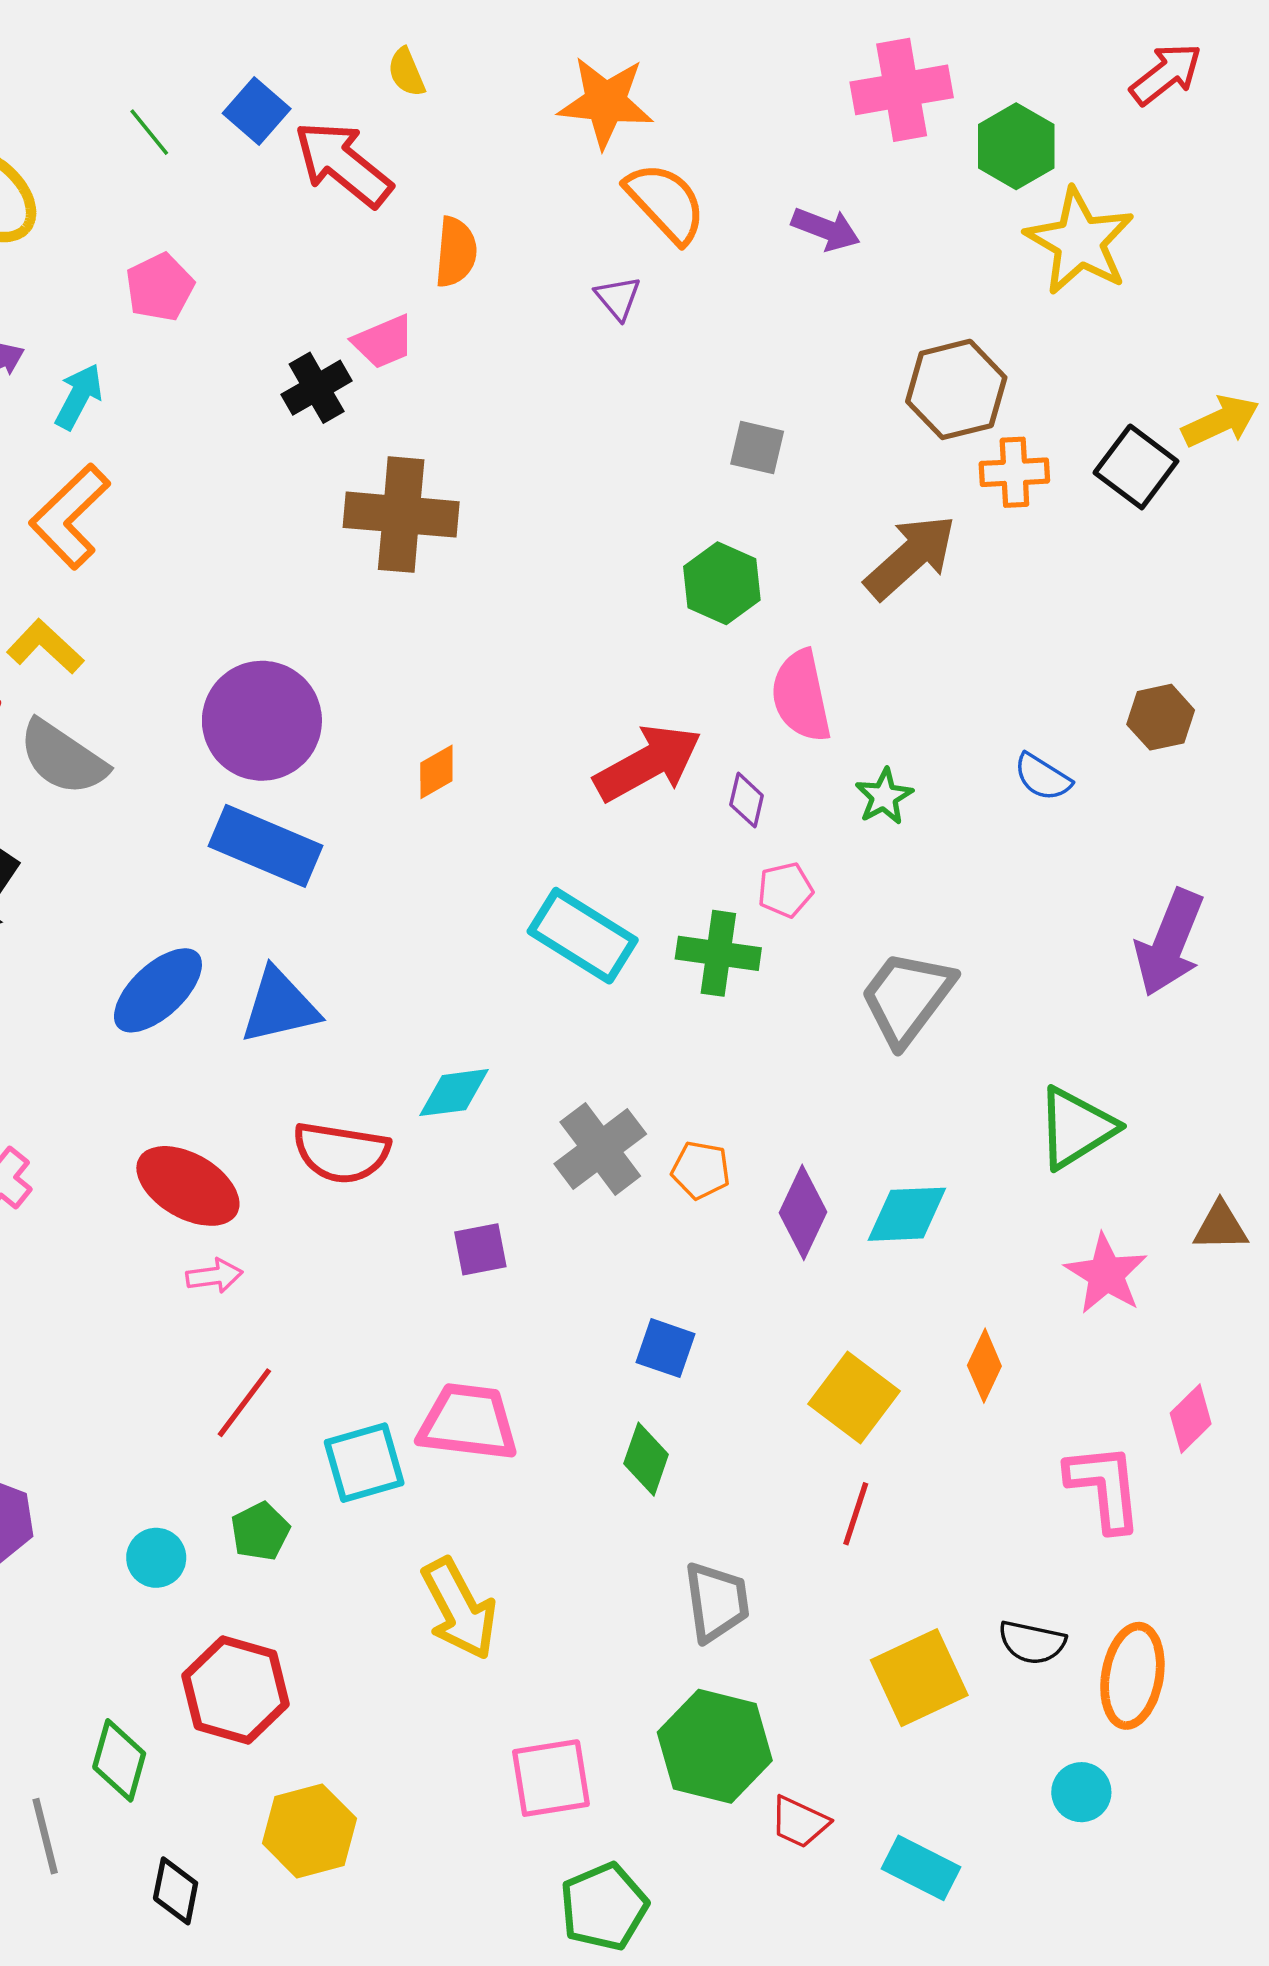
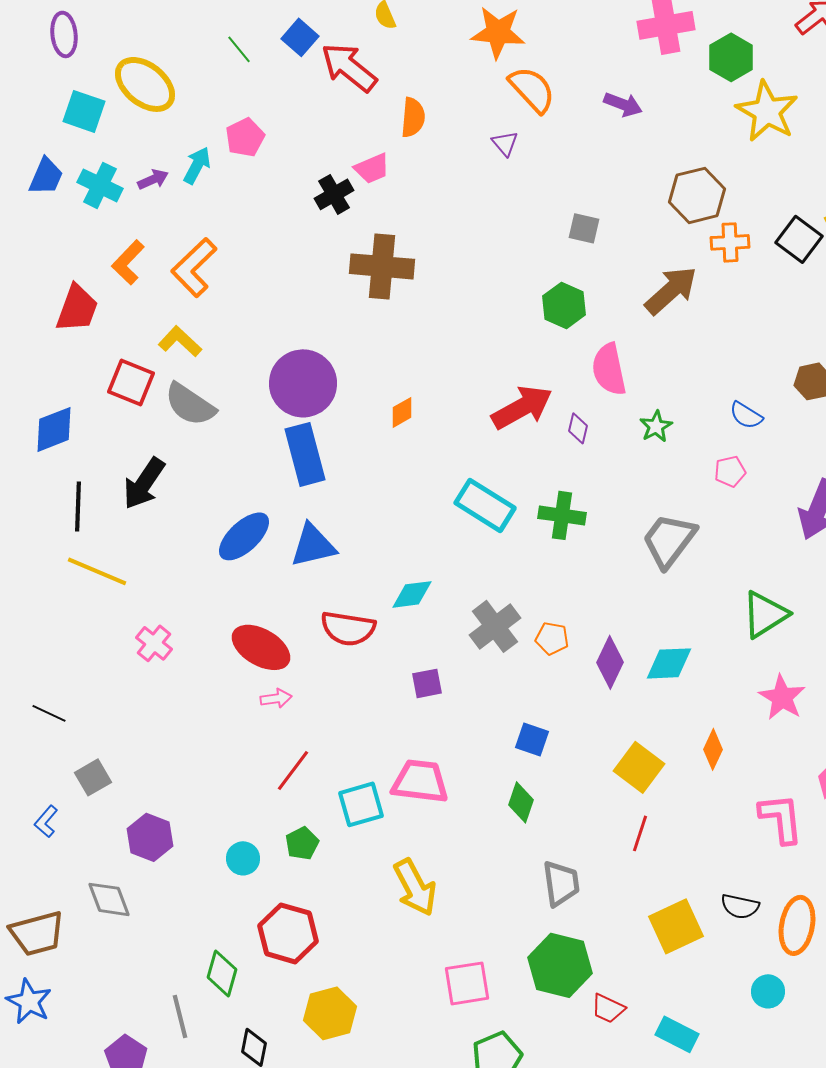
cyan arrow: (79, 396) -> (197, 165), moved
blue rectangle: (265, 846) -> (305, 454), turned 52
pink pentagon: (785, 890) -> (730, 471), moved

